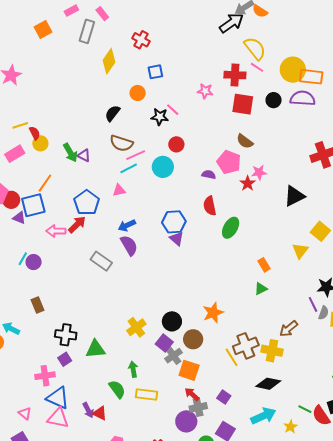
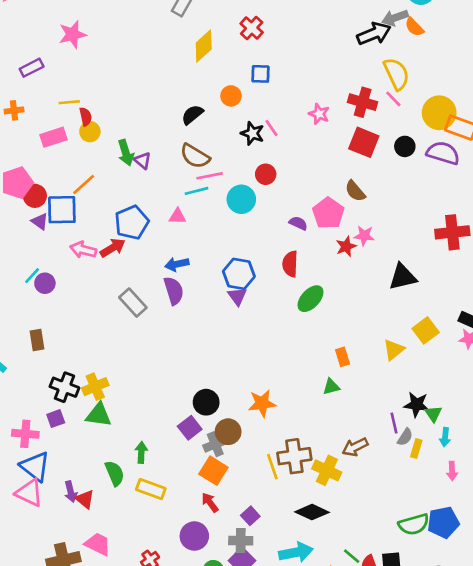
yellow cross: (136, 327) -> (95, 387), moved
gray cross: (173, 356) -> (215, 444), moved
gray cross: (198, 407) -> (241, 541), moved

